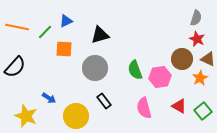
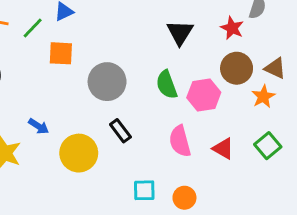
black triangle: (100, 35) -> (180, 32), moved, turned -42
red star: (197, 39) -> (232, 28), moved
red triangle: (179, 106) -> (223, 149), moved

